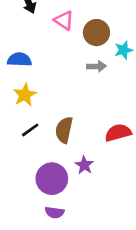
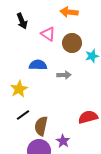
blue semicircle: (19, 60) -> (38, 65), moved
gray arrow: (96, 66) -> (64, 75), moved
brown semicircle: (64, 130) -> (41, 126), moved

